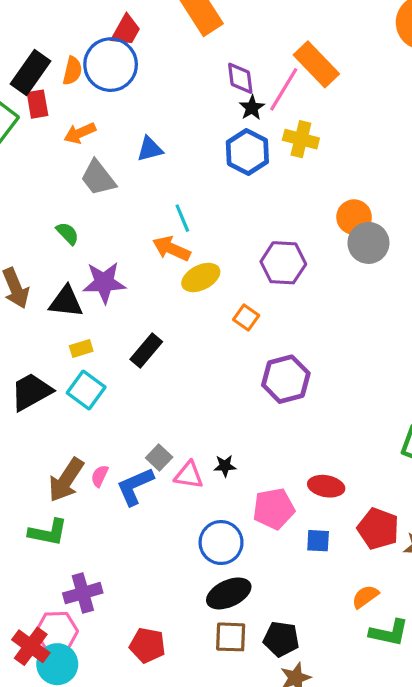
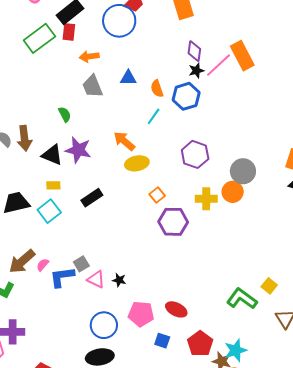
orange semicircle: (72, 71) -> (157, 89), moved, turned 132
yellow cross: (301, 139) -> (206, 199), moved, turned -30
orange circle: (354, 217) -> (233, 192), moved
cyan line: (182, 218) -> (154, 116), moved, turned 42
purple hexagon: (283, 263) -> (195, 154), moved
purple hexagon: (286, 379) -> (173, 222), moved

